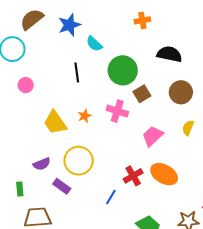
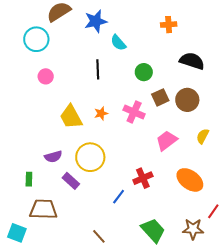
green circle: (123, 70) -> (144, 72), size x0.6
brown circle: (181, 92) -> (187, 100), moved
orange ellipse: (164, 174) -> (190, 180), moved

